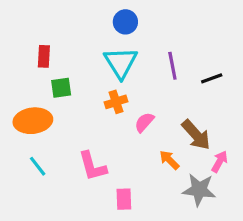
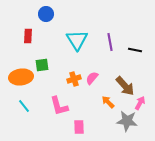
blue circle: (125, 22) -> (46, 14), moved
black line: (212, 78) -> (135, 50), turned 32
green square: (61, 88) -> (42, 65), moved
orange cross: (116, 102) -> (74, 79), moved

